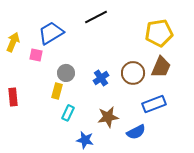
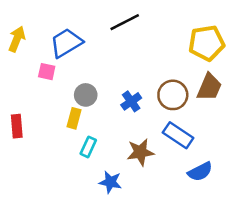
yellow arrow: (13, 42) -> (17, 39), moved
blue rectangle: (154, 104) -> (178, 135), moved, turned 55
blue semicircle: (136, 132) -> (200, 172), moved

